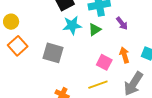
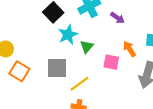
green triangle: (95, 30) -> (87, 47), moved
yellow line: (98, 85) -> (79, 84), moved

